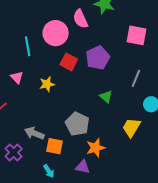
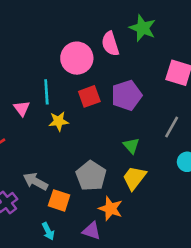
cyan line: (28, 46) -> (46, 92), moved
red square: (69, 62) -> (89, 96), turned 36
yellow trapezoid: (131, 127) -> (134, 178), moved
orange star: (96, 148) -> (111, 209), turned 30

